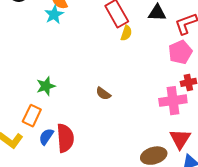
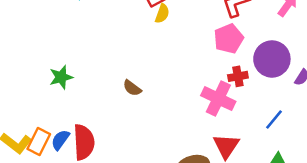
pink cross: (173, 101) -> (218, 99), turned 32
orange rectangle: (32, 116) -> (39, 142), moved

